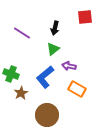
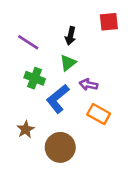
green cross: (11, 74) -> (35, 78), moved
brown star: (21, 93) -> (26, 129), moved

